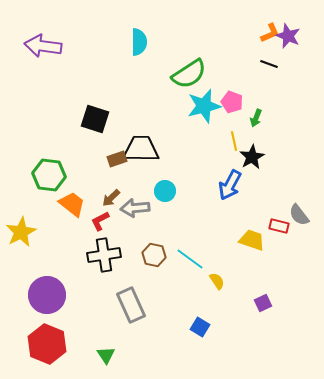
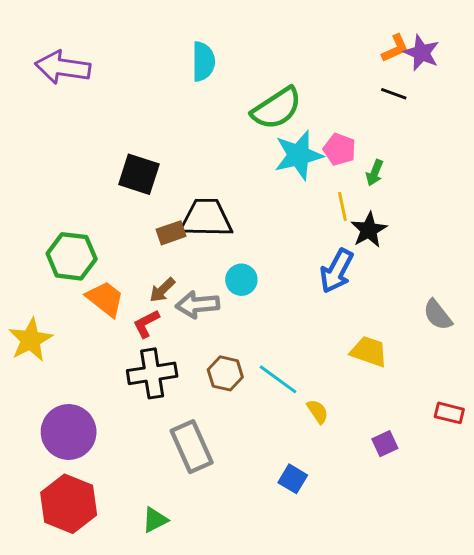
red rectangle: (279, 226) -> (449, 413), moved
green triangle: (106, 355) -> (155, 520), turned 36

